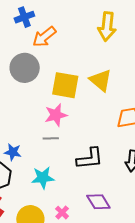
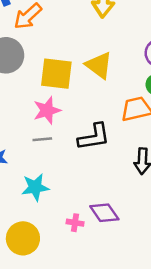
black L-shape: (90, 159) -> (94, 137), moved
pink cross: (62, 213) -> (75, 223), moved, turned -32

